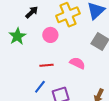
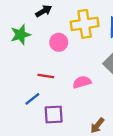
pink semicircle: (77, 63) -> (82, 82), turned -56

